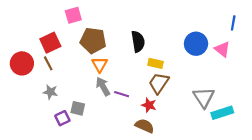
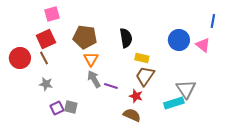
pink square: (73, 15) -> (52, 14), moved
gray square: (78, 108) -> (71, 107), moved
cyan rectangle: (222, 113) -> (174, 103), moved

